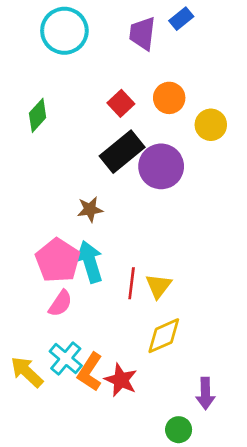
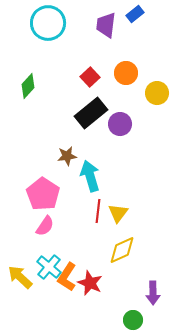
purple circle: (161, 166) -> (120, 124), size x0.7
cyan arrow: (90, 262) -> (90, 176), moved

